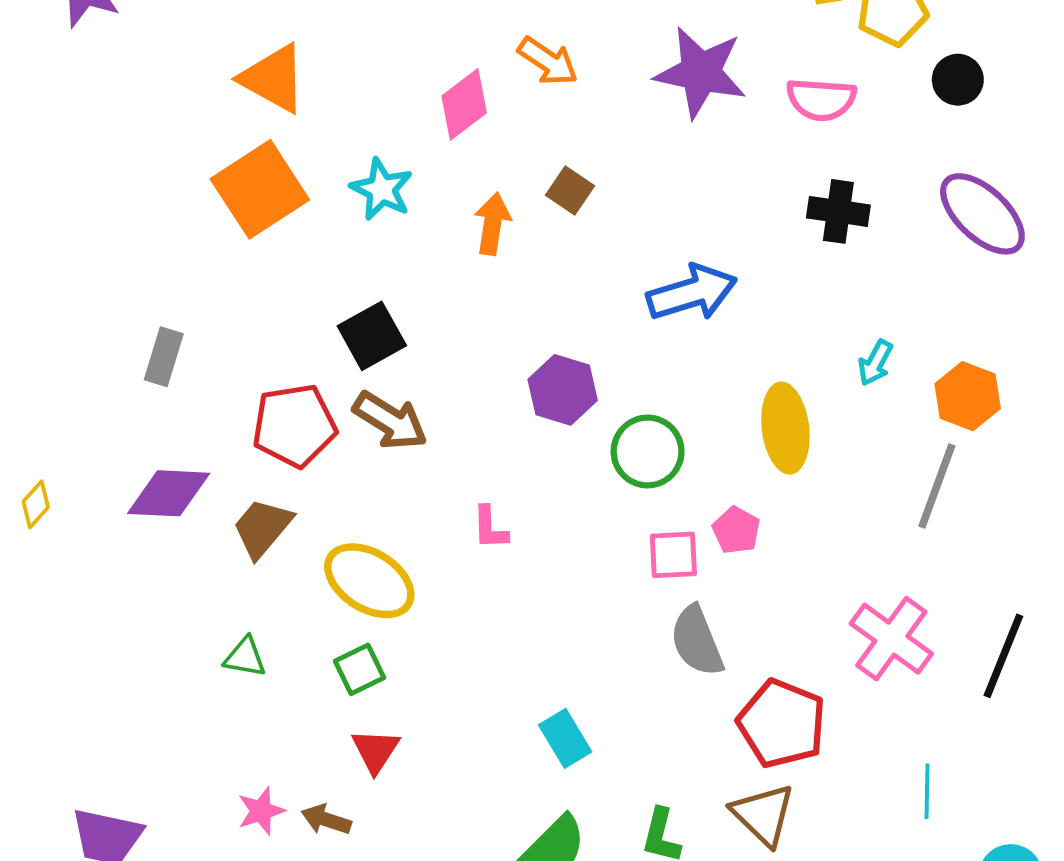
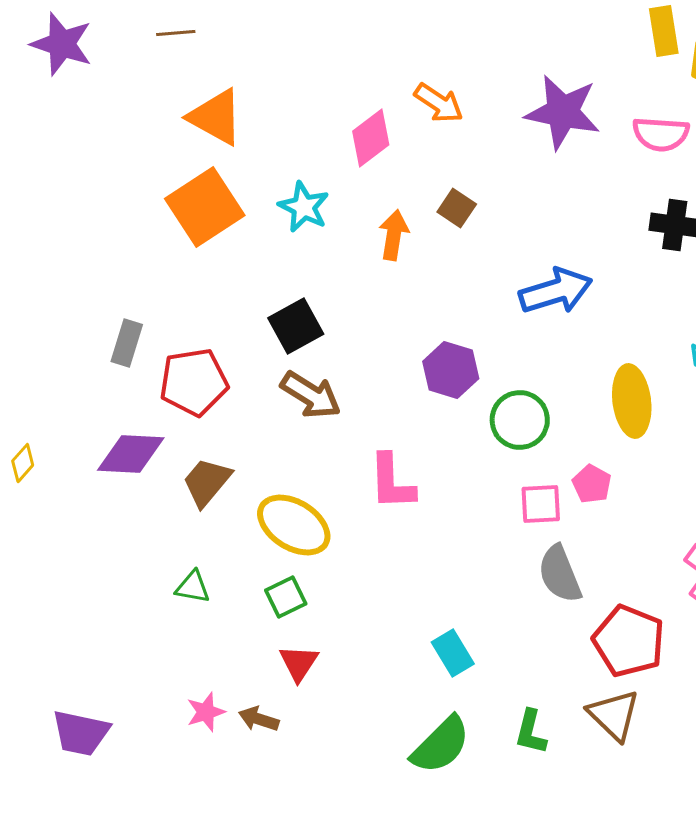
red pentagon: (294, 426) -> (194, 382), moved
pink L-shape: (490, 528) -> (392, 482), size x1.6

